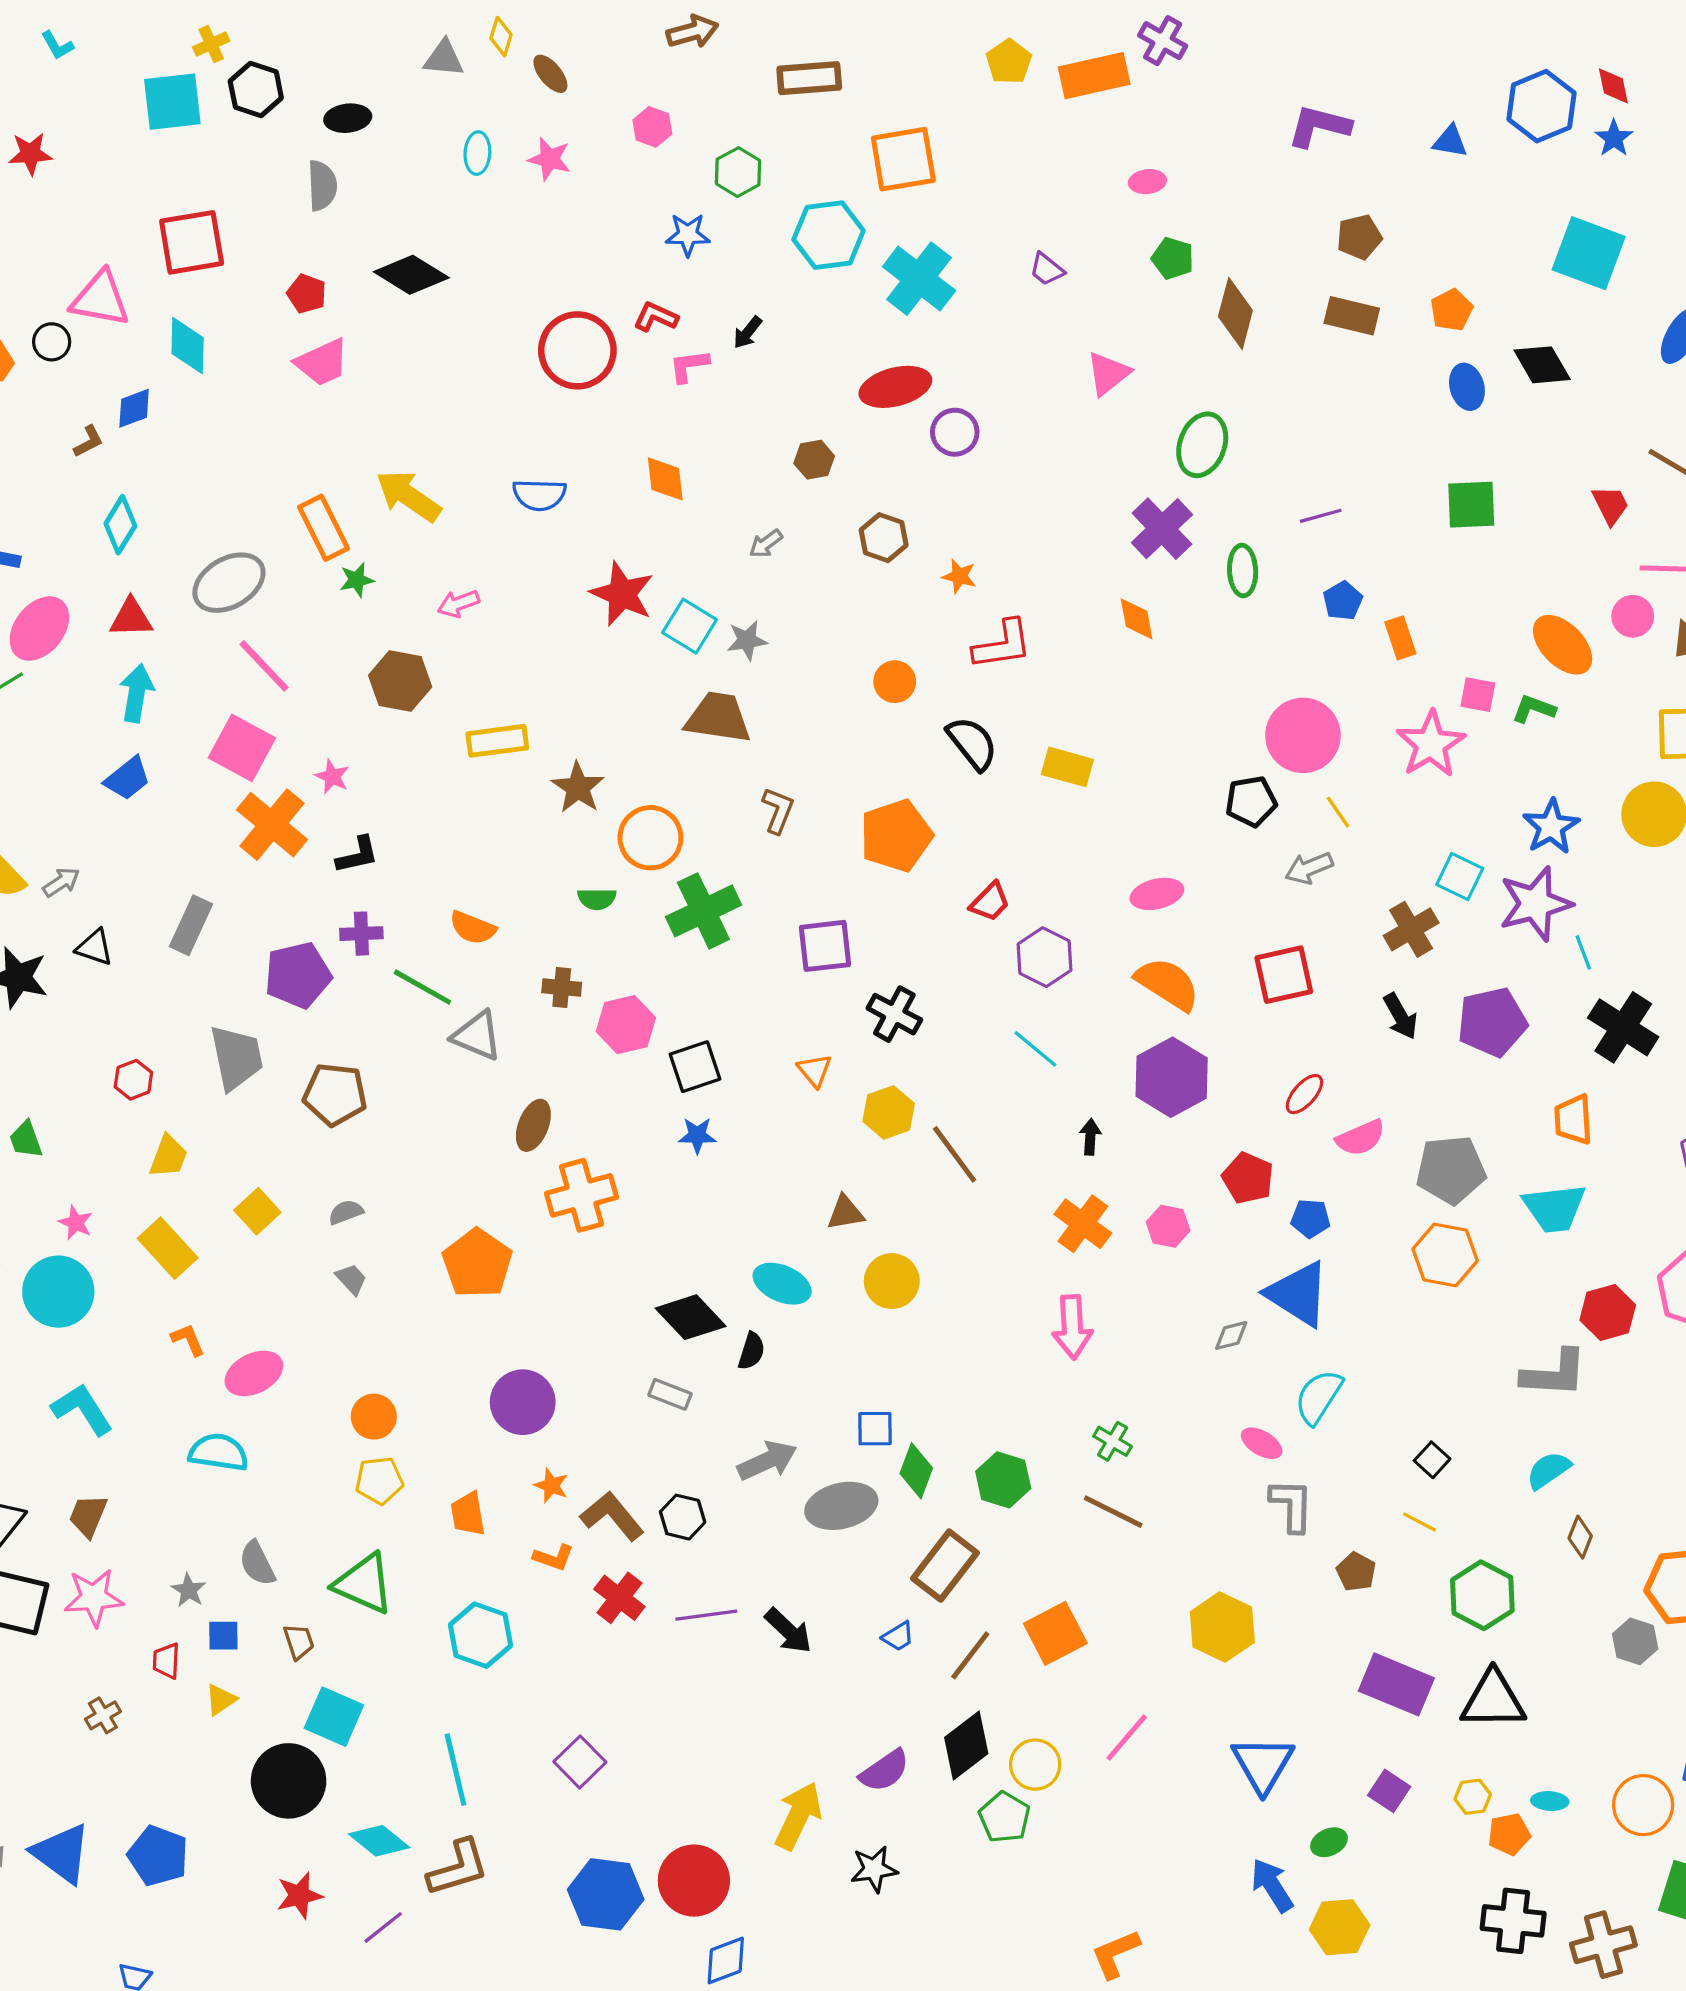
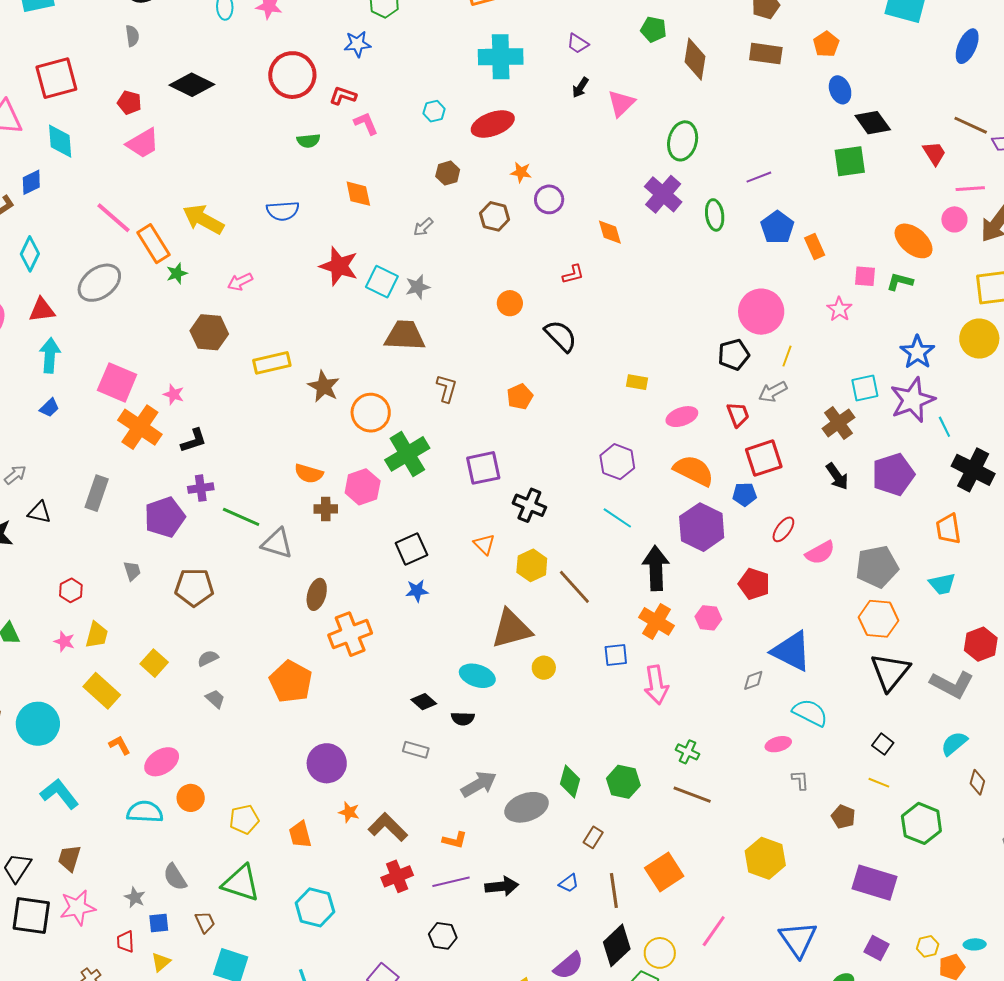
gray semicircle: (322, 186) -> (132, 36), size x0.7
cyan hexagon: (829, 235) -> (434, 111), moved, size x0.5
cyan cross: (919, 279) -> (501, 57), turned -33
black arrow: (748, 332) -> (580, 87), moved
red circle: (577, 350) -> (292, 75), moved
black diamond: (1542, 365) -> (873, 123), moved
pink L-shape: (689, 366) -> (366, 123), turned 80
purple circle: (955, 432) -> (549, 199), moved
orange star: (959, 576) -> (521, 172), moved
blue pentagon: (1343, 601) -> (777, 227), size x1.4
orange diamond: (1137, 619) -> (610, 232), moved
red L-shape: (1002, 645) -> (573, 274), size x0.6
pink line: (264, 666) -> (114, 218), moved
pink star: (1431, 744) -> (839, 309), size x0.6
yellow rectangle: (1067, 767) -> (637, 382), moved, size x0.7
blue trapezoid: (127, 778) -> (49, 408), size x0.7
yellow line: (1338, 812) -> (787, 356), turned 60
orange pentagon: (896, 836) -> (520, 397), size x0.6
cyan square: (1460, 877) -> (865, 388), turned -32
green semicircle: (597, 899) -> (308, 141), moved
red trapezoid: (990, 902) -> (738, 415), moved, turned -60
orange semicircle: (473, 928) -> (309, 474), moved
pink hexagon: (626, 1025) -> (363, 487), moved
gray trapezoid: (236, 1058) -> (132, 571), size x0.5
black arrow: (1090, 1137) -> (656, 568), size x2.0
cyan trapezoid: (1554, 1208) -> (942, 584), size x0.7
brown triangle: (845, 1213) -> (511, 629), size x1.8
blue pentagon: (1310, 1218) -> (745, 494), moved
pink star: (76, 1223) -> (64, 641), moved
yellow circle: (892, 1281) -> (544, 668), size x0.7
black diamond: (691, 1317) -> (424, 702), size x0.6
black semicircle: (752, 1351) -> (463, 719), turned 80
gray L-shape: (1554, 1374) -> (952, 684), turned 30
cyan semicircle: (1319, 1397) -> (810, 713), turned 90
orange circle: (374, 1417) -> (191, 798), moved
blue square: (875, 1429) -> (616, 655), moved
pink ellipse: (1262, 1443) -> (778, 744), turned -40
gray L-shape: (1292, 1505) -> (800, 780), size x0.6
black hexagon: (683, 1517) -> (443, 936), moved
orange L-shape: (554, 1558) -> (455, 840), moved
brown rectangle: (945, 1566) -> (593, 837), size x0.5
red cross: (619, 1598) -> (397, 876), turned 36
black arrow: (788, 1631) -> (502, 886), turned -44
brown line: (970, 1655) -> (614, 890), turned -40
black triangle: (1493, 1700) -> (890, 672), moved, turned -45

